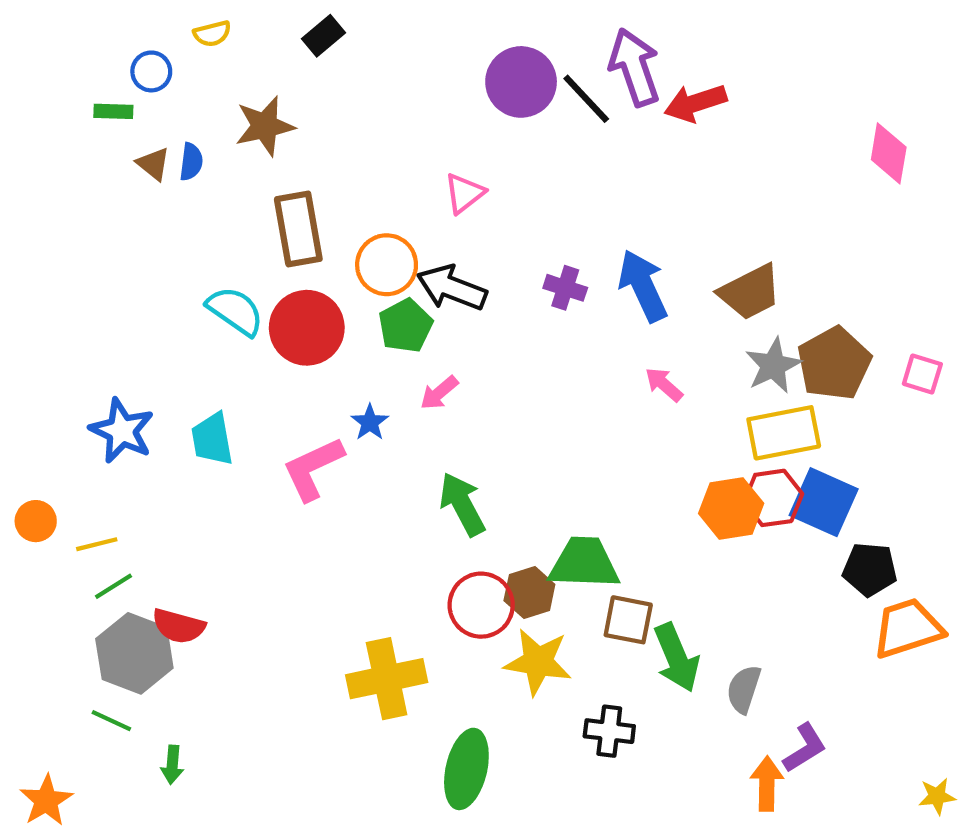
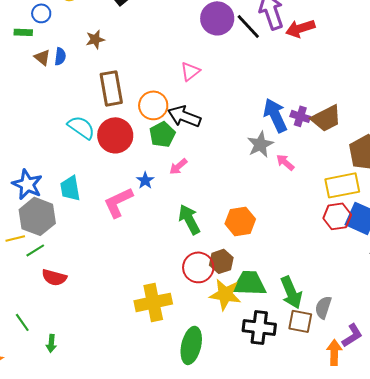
brown star: (265, 126) -> (95, 39), size x0.7
purple cross: (565, 288) -> (300, 116), moved
gray star: (773, 366) -> (260, 144), moved
orange hexagon: (731, 508) -> (240, 221), moved
green trapezoid: (584, 563) -> (249, 283), moved
green line: (113, 586) -> (35, 250), moved
brown square: (628, 620) -> (300, 321), moved
gray hexagon: (134, 653) -> (37, 216), moved
green line: (111, 721) -> (22, 322), turned 30
black cross: (609, 731) -> (259, 327), size x1.4

